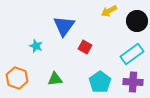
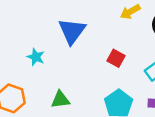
red square: (85, 47) -> (116, 58), moved

